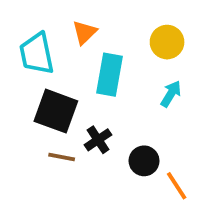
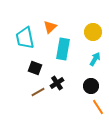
black square: (56, 111) -> (35, 68), size x0.6
brown line: (62, 157) -> (38, 92), turned -40
black circle: (144, 161) -> (91, 86), moved

